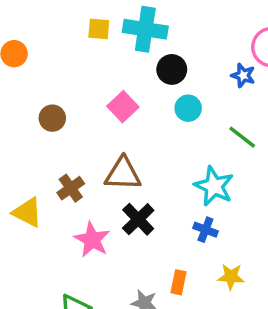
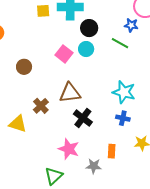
cyan circle: (188, 108) -> (86, 49), moved
green line: (242, 137) -> (120, 43), moved
pink star: (92, 240) -> (69, 149), moved

